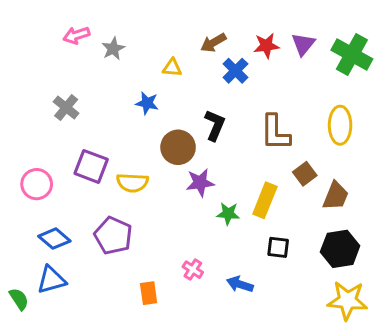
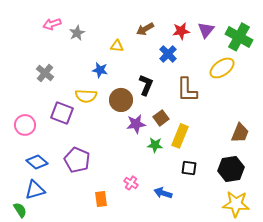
blue cross: (235, 71) -> (168, 54), moved
yellow ellipse: (340, 125) -> (222, 68), moved, turned 55
brown square: (305, 174) -> (161, 118), moved
yellow semicircle: (132, 183) -> (86, 96), moved
brown trapezoid: (336, 196) -> (240, 133), moved
green semicircle: (19, 299) -> (20, 210), moved

